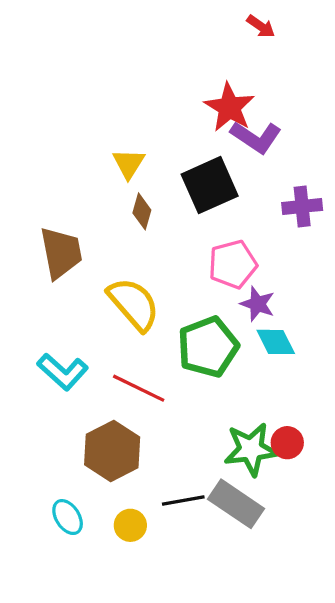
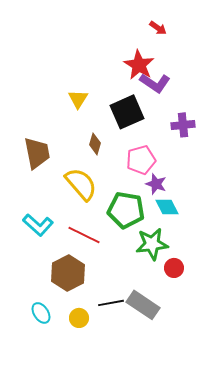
red arrow: (261, 26) -> (158, 28), moved
brown diamond: (142, 211) -> (95, 144), moved
green pentagon: (208, 347) -> (126, 210), turned 30
green star: (251, 449) -> (152, 244), moved

